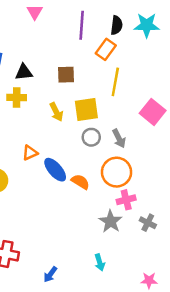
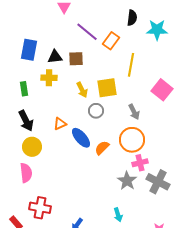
purple line: (82, 25) -> (87, 32), moved, turned -55
cyan star: (147, 25) -> (157, 30), moved
orange rectangle: (106, 49) -> (111, 41), moved
brown square: (66, 75) -> (76, 59), moved
gray circle: (91, 137) -> (96, 111), moved
orange semicircle: (80, 182) -> (102, 148), turned -77
gray cross: (148, 223) -> (158, 182), size x1.6

